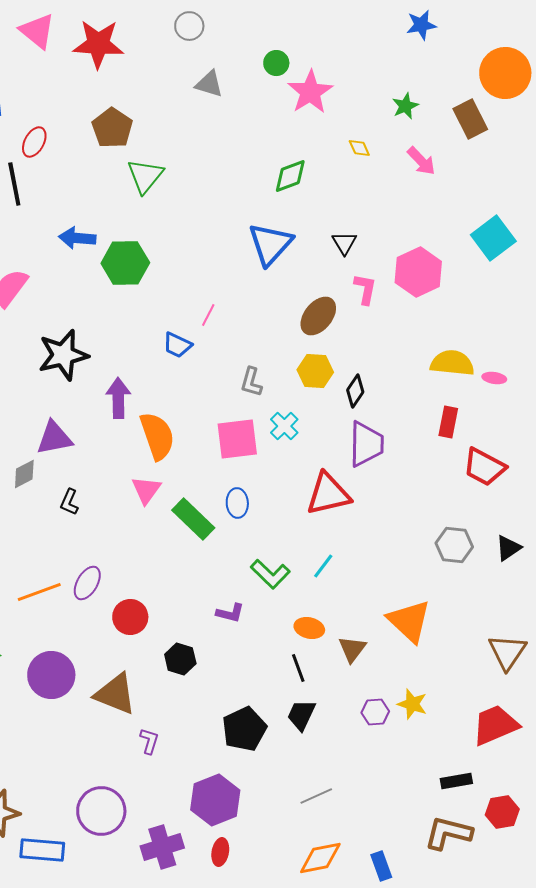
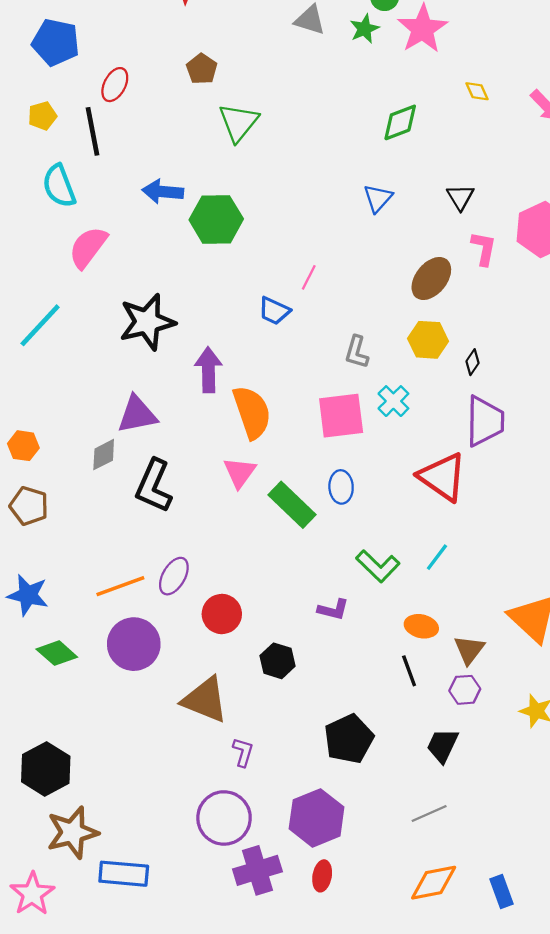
green star: (405, 106) -> (364, 29), moved
brown pentagon: (112, 128) -> (202, 69), size x0.7
blue triangle: (270, 244) -> (378, 198), size x0.6
black diamond: (355, 391) -> (473, 362), size x0.7
red triangle: (328, 494) -> (442, 477), turned 48
black L-shape: (69, 502) -> (154, 486), size x1.8
purple circle: (51, 675) -> (134, 644), moved
purple hexagon: (375, 712) -> (465, 690), moved
black trapezoid: (301, 715) -> (442, 746), moved
purple circle: (101, 811) -> (224, 818), moved

